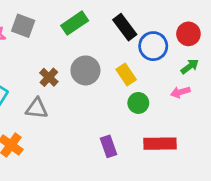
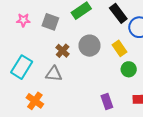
gray square: (23, 26) -> (50, 22), moved

